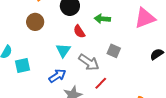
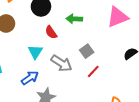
gray square: (114, 51) -> (87, 51), turned 32
red line: (101, 83) -> (93, 71), moved

